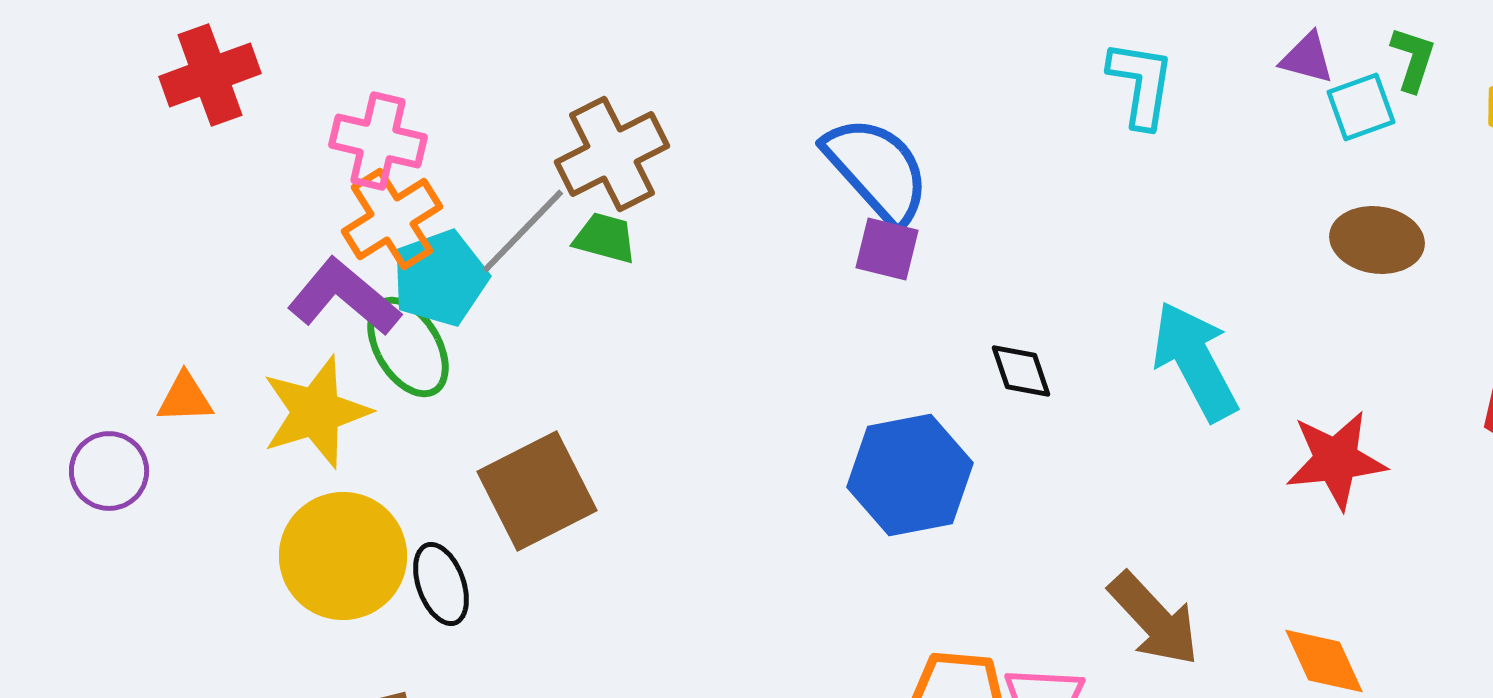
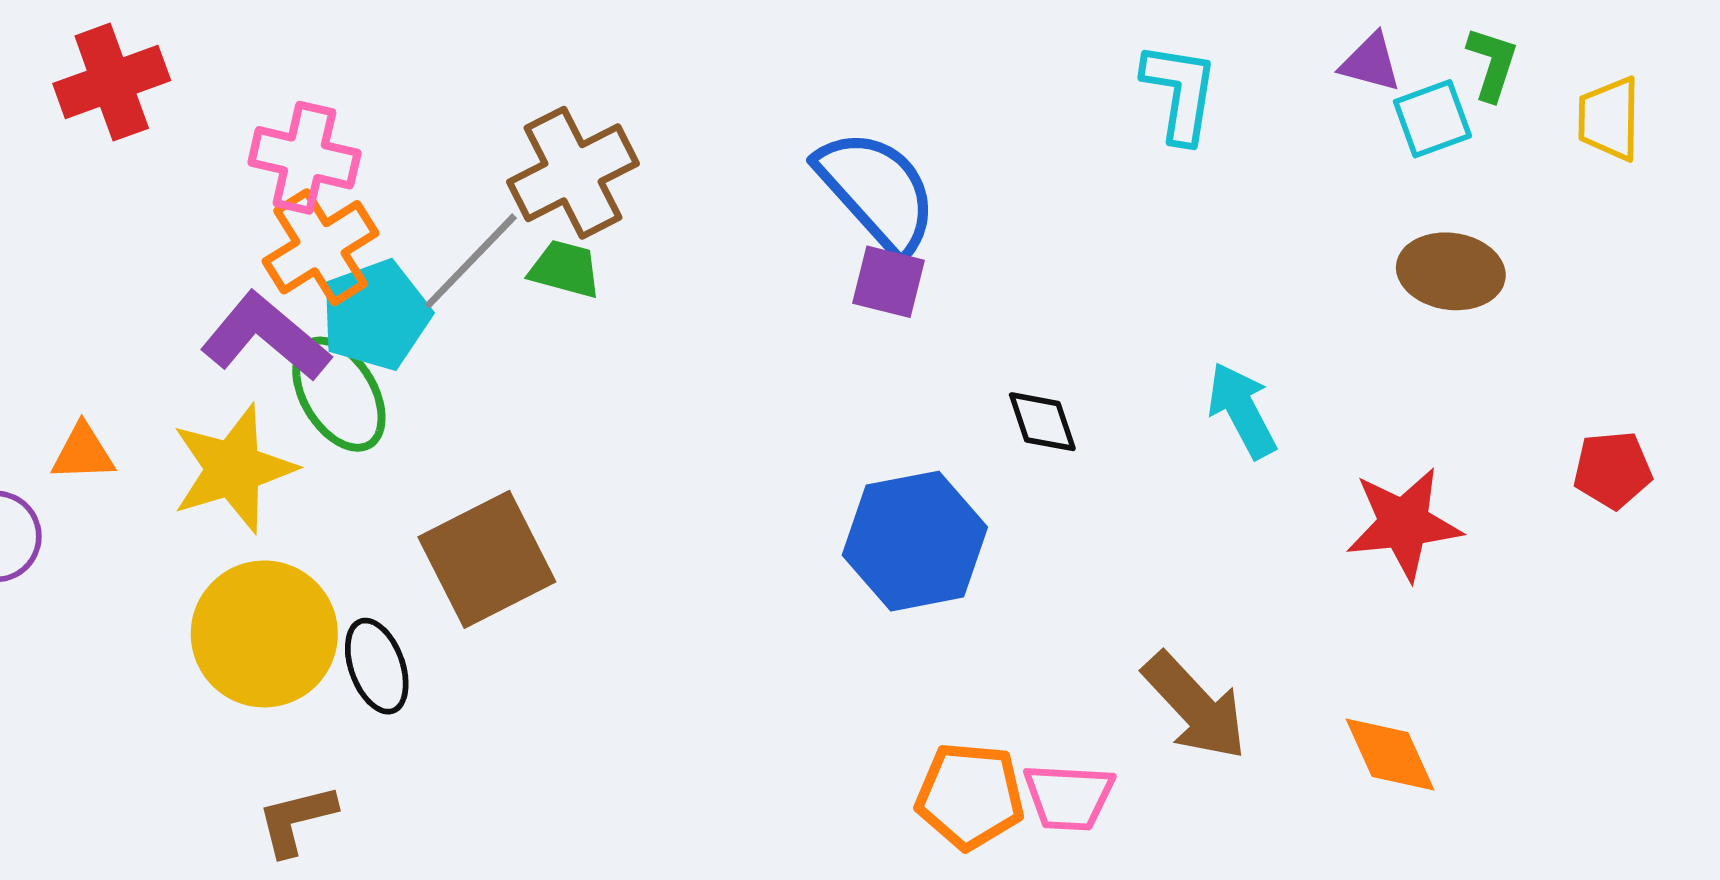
cyan arrow: (1195, 361) -> (1242, 410), size x0.7

